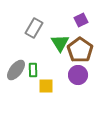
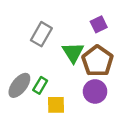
green rectangle: (33, 70) -> (40, 85), turned 32

